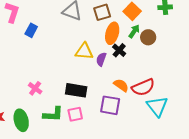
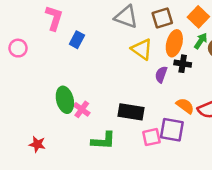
black cross: (119, 50) -> (183, 64), turned -32
yellow triangle: (84, 51) -> (142, 49), moved, turned 30
pink square: (75, 114) -> (151, 137), moved
green ellipse: (21, 120) -> (65, 100), moved

